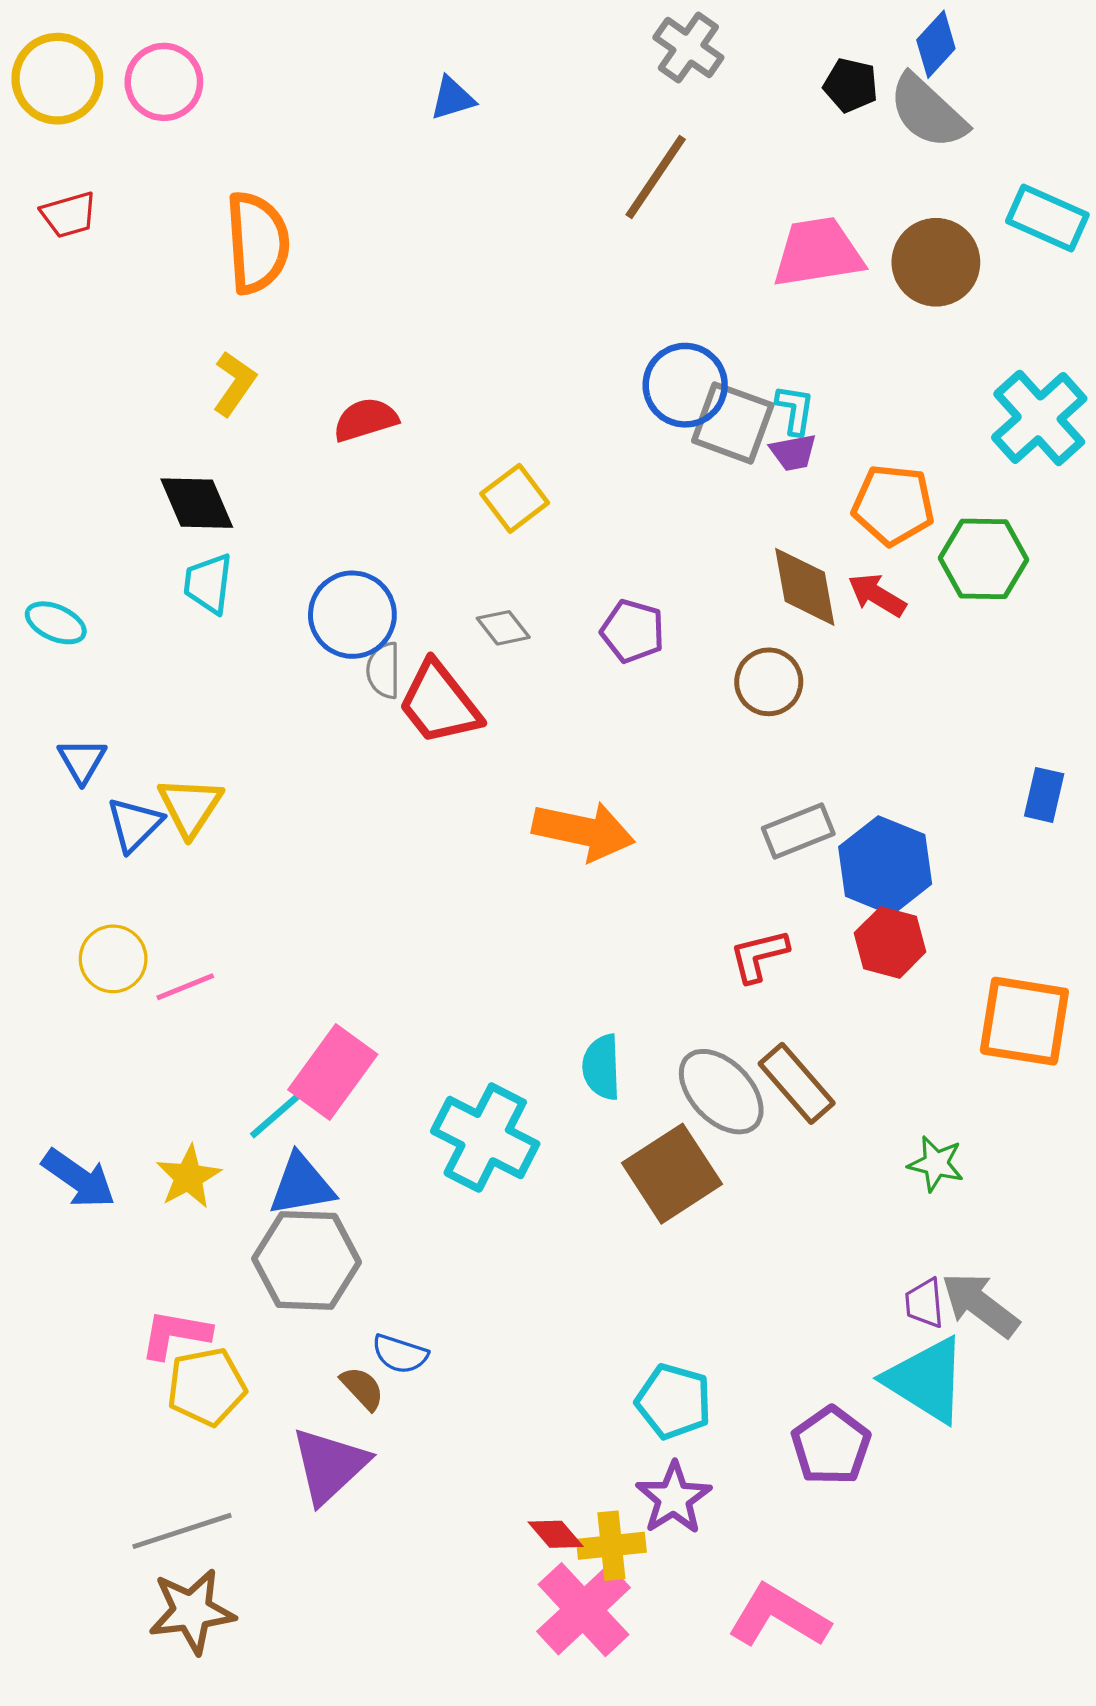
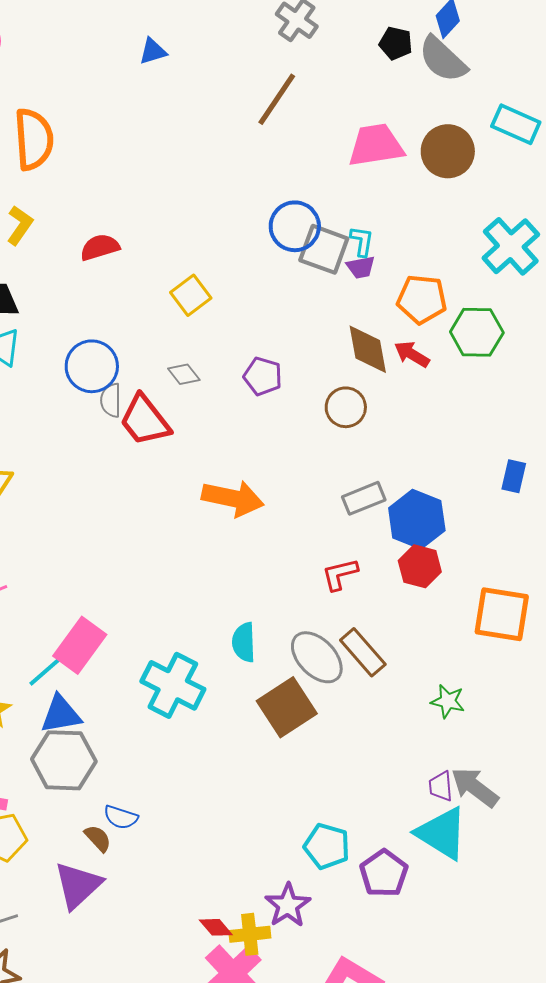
cyan pentagon: (674, 1401) -> (327, 846), moved

